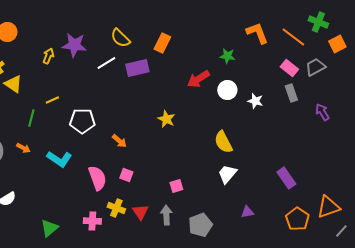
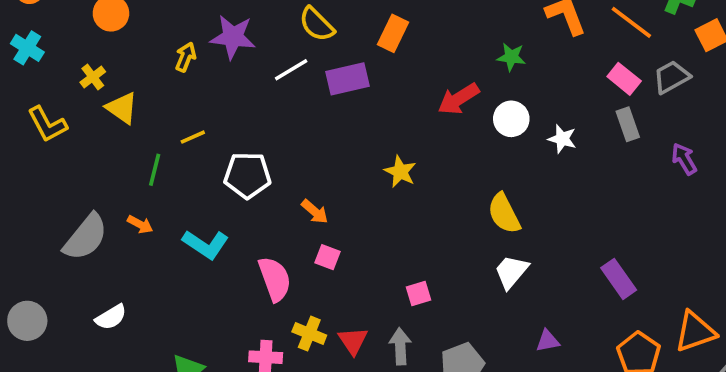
pink square: (126, 175) -> (328, 257), moved

